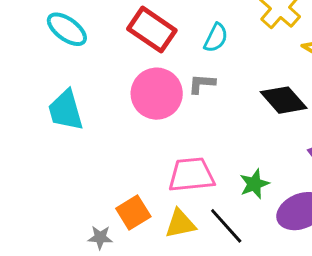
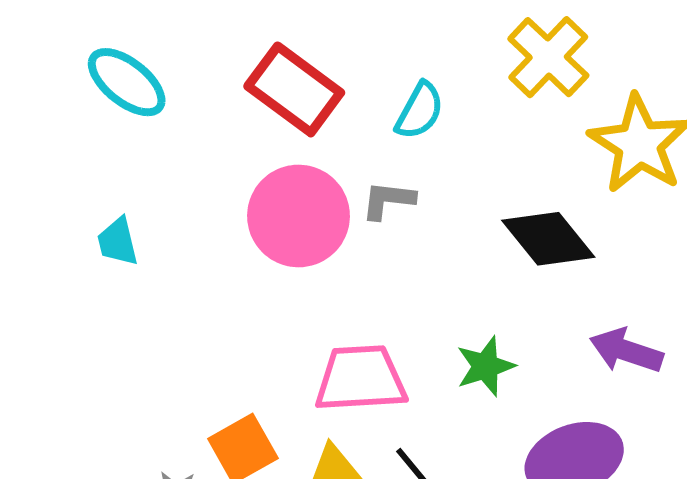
cyan trapezoid: (66, 110) -> (118, 242), size x0.6
green star: (254, 184) -> (485, 366), moved

